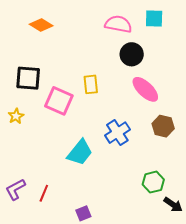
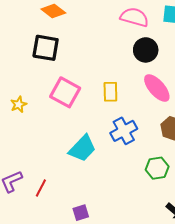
black square: (28, 78) -> (46, 48), moved
yellow rectangle: (91, 84) -> (110, 92), moved
green hexagon: (153, 182) -> (157, 168), moved

